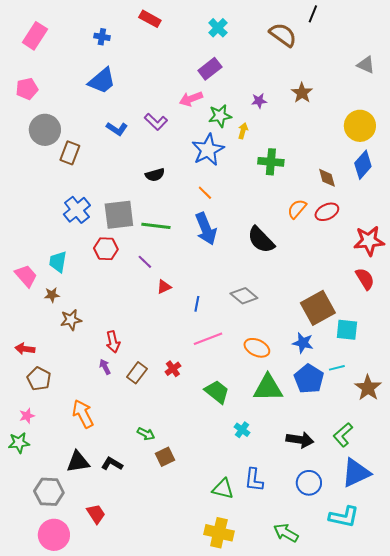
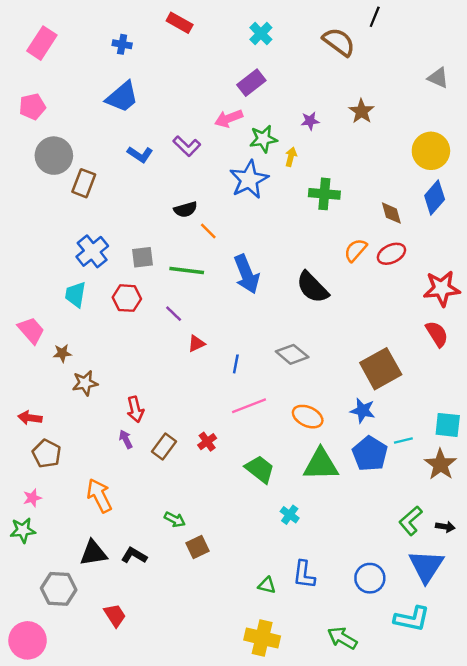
orange line: (205, 193) -> (208, 231), moved
gray square: (119, 215) -> (142, 257), size x0.6
cyan trapezoid: (58, 262) -> (75, 294), moved
cyan square: (347, 330) -> (448, 425), moved
black arrow: (300, 440) -> (445, 527), moved, size x0.6
blue triangle: (356, 473) -> (426, 566), turned -32
green triangle: (223, 489) -> (267, 585), size x0.7
pink circle: (54, 535) -> (28, 640), moved

